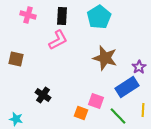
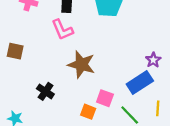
pink L-shape: (58, 40) -> (62, 30), turned 95
brown star: (105, 58) -> (81, 65), moved

